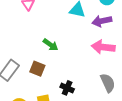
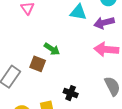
brown square: (37, 69) -> (38, 64), moved

